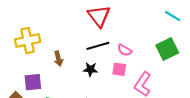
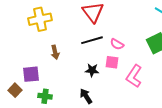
yellow cross: (28, 41) -> (40, 19), moved
black star: (90, 69) -> (92, 70), moved

